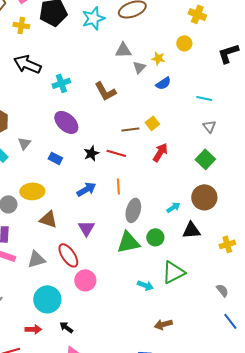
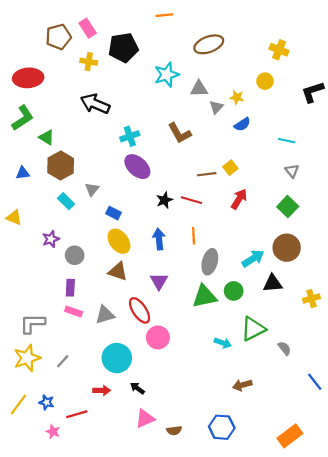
cyan star: (93, 18) -> (167, 75), moved
cyan cross: (61, 83) -> (130, 136), moved
blue rectangle: (55, 158) -> (114, 213), moved
blue arrow: (86, 189) -> (159, 239), turned -66
yellow ellipse: (32, 191) -> (119, 241), moved, turned 55
cyan arrow: (173, 207) -> (253, 259), size x1.5
gray semicircle: (222, 290) -> (284, 348), moved

